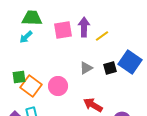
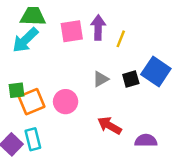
yellow line: (102, 36) -> (121, 39), turned -32
cyan arrow: (26, 37) -> (25, 40), size x1.6
orange square: (31, 86) -> (32, 102), turned 30

